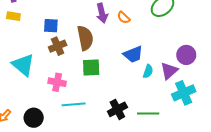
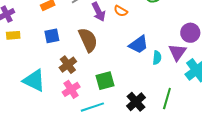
brown cross: (58, 46) -> (68, 65), moved
green square: (91, 67) -> (105, 81), moved
pink cross: (57, 82) -> (71, 89), turned -30
green line: (148, 113) -> (167, 99), turned -60

